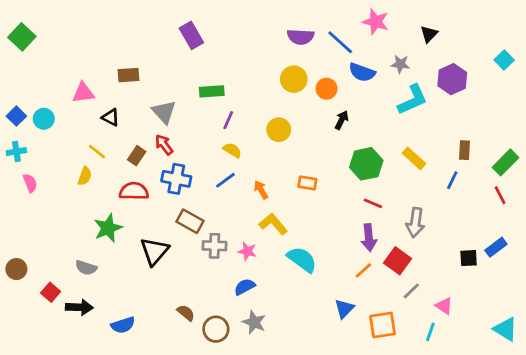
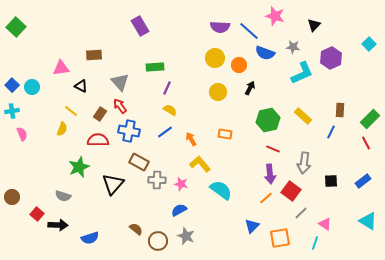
yellow circle: (279, 130) -> (218, 92), moved
black square: (469, 258) -> (331, 181), moved
cyan triangle: (506, 329) -> (368, 221), moved

